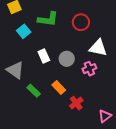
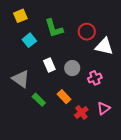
green L-shape: (48, 19) -> (54, 28), turned 65
white triangle: (98, 48) -> (104, 46), moved
pink triangle: (105, 116) -> (104, 108), moved

